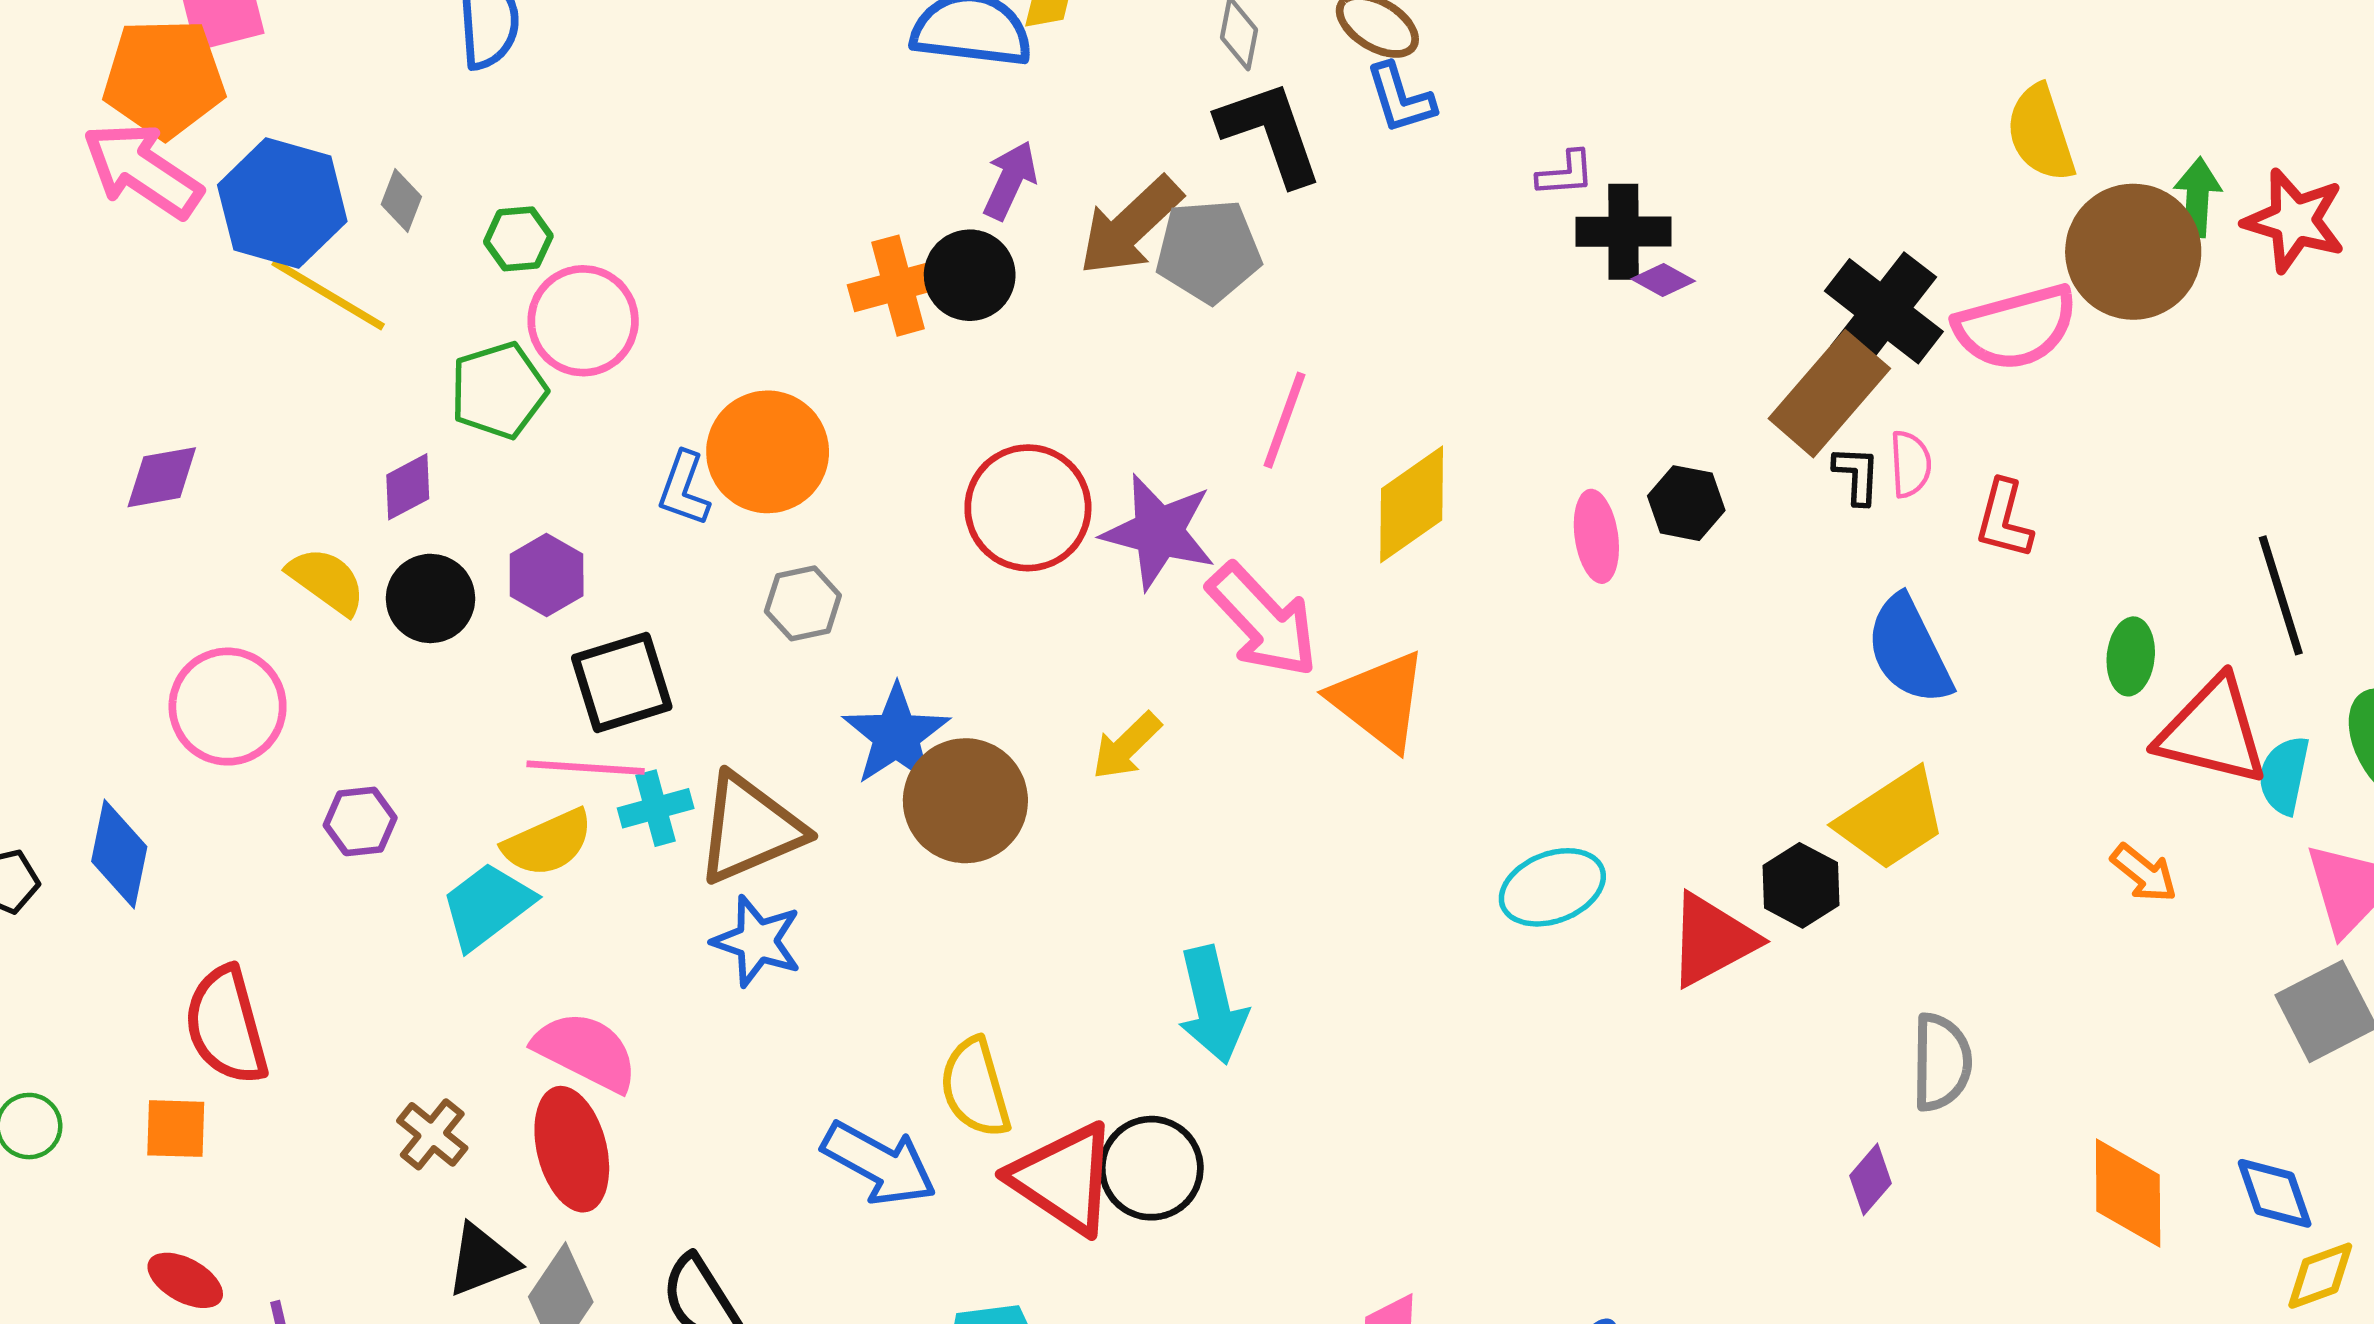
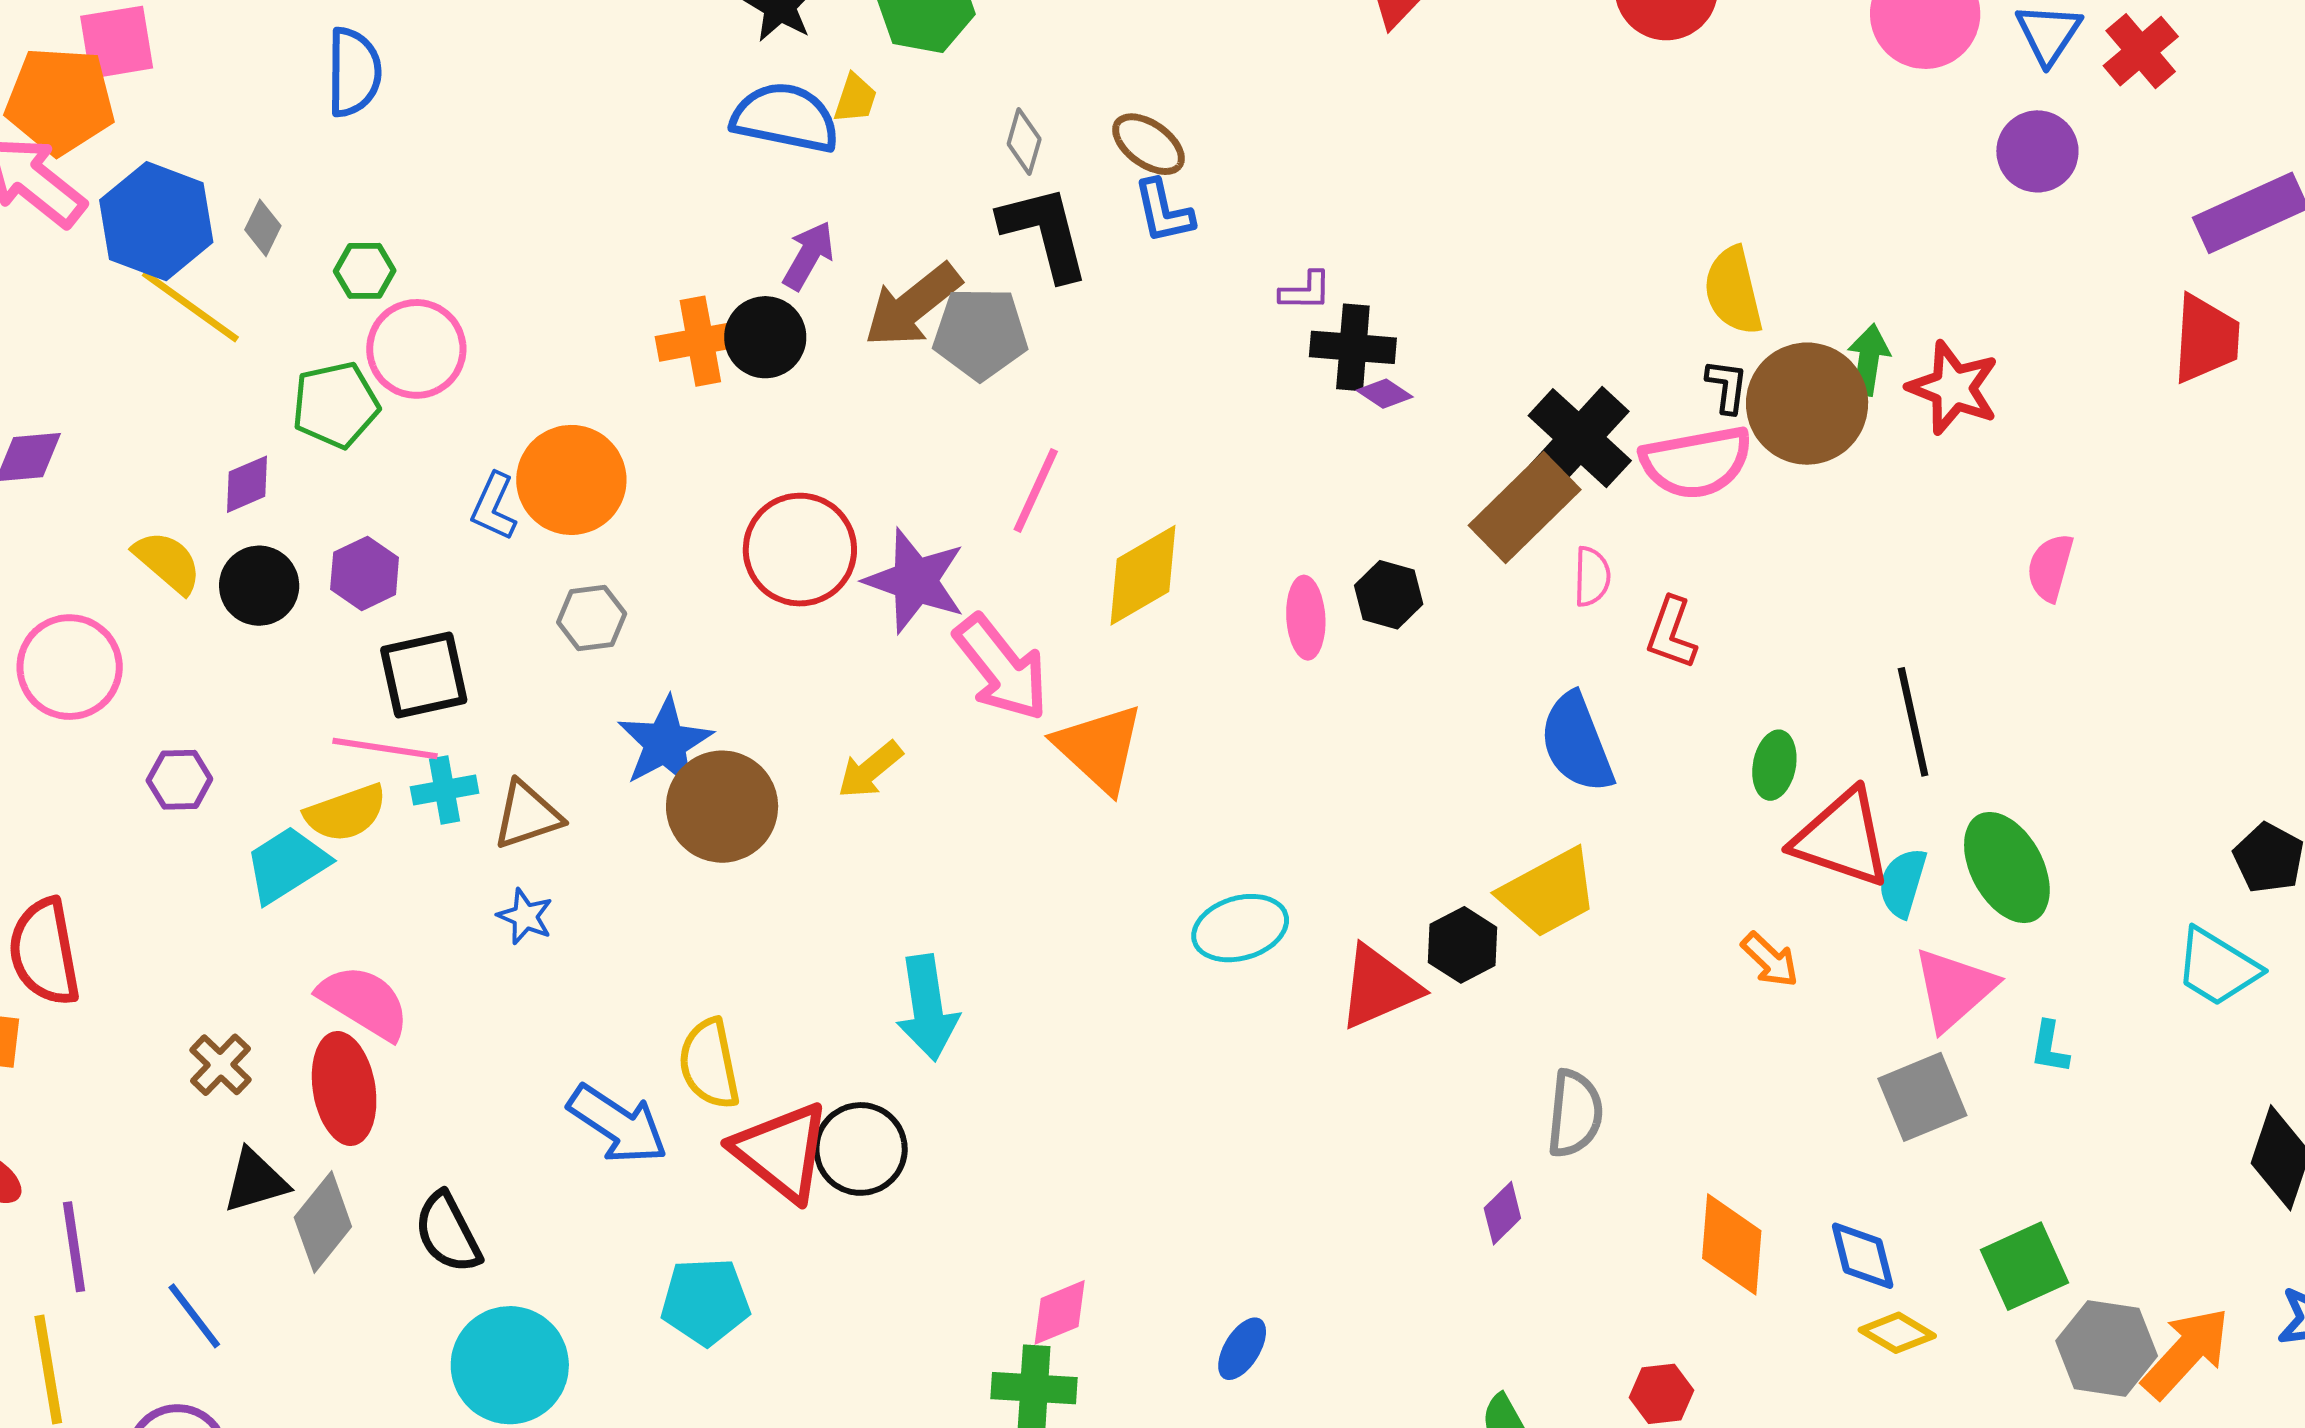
black L-shape: (1857, 475) -> (1727, 386), moved
brown triangle: (750, 828) -> (527, 815), size x0.7
blue star: (757, 941) -> (525, 916), size x0.7
yellow diamond: (2320, 1276) -> (1897, 1333), turned 46

